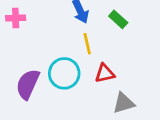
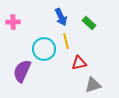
cyan circle: (64, 73) -> (44, 49), moved

